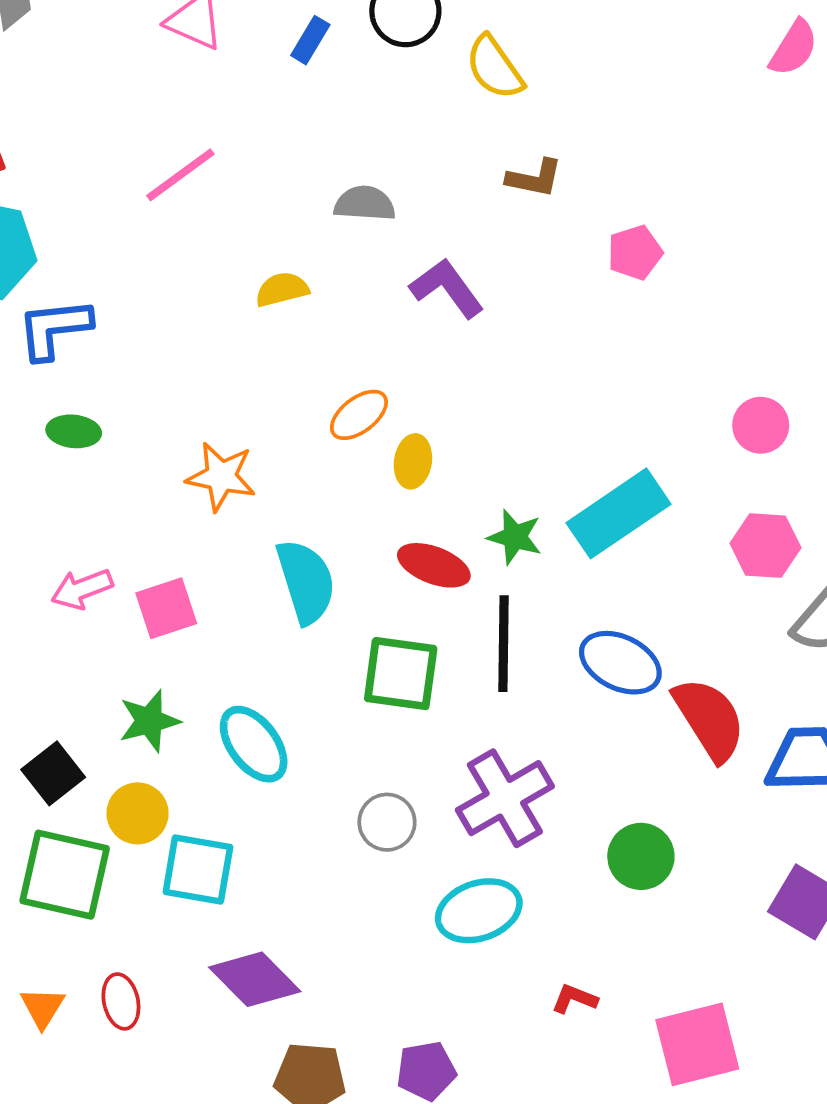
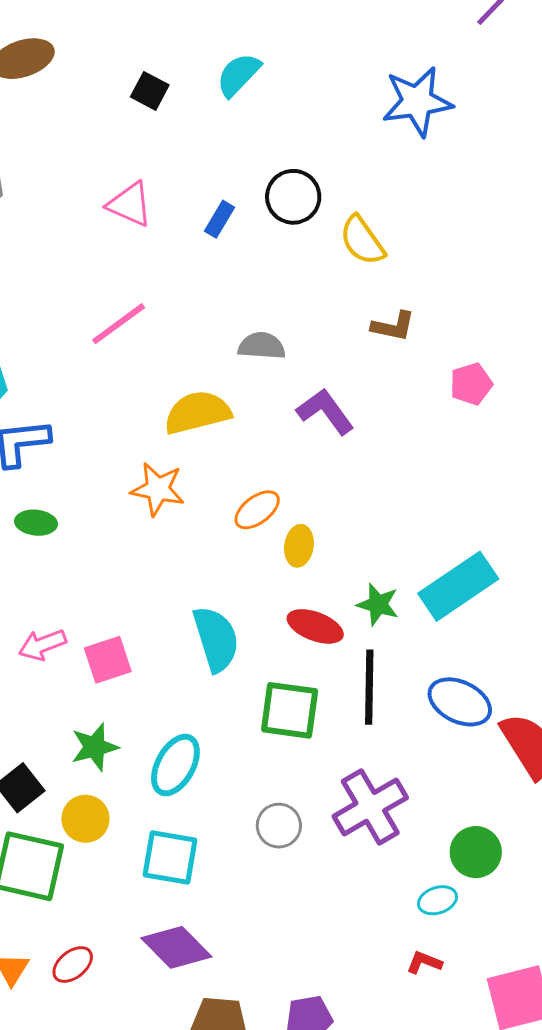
yellow semicircle: (282, 289) -> (197, 413), size x1.6
orange star: (221, 476) -> (158, 489), moved
cyan ellipse: (254, 744) -> (175, 765), turned 66
cyan square: (198, 869) -> (170, 857), moved
cyan ellipse: (479, 911) -> (437, 900), moved, size x0.6
red ellipse: (121, 1001) -> (73, 965), turned 63

